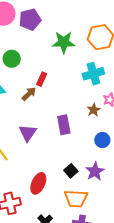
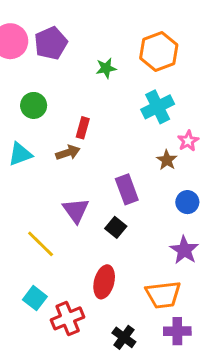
green star: (64, 42) -> (106, 68), size x0.6
brown arrow: (29, 94) -> (68, 153), turned 35
black square: (71, 171) -> (116, 227), moved

